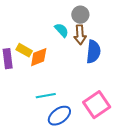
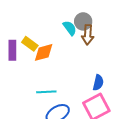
gray circle: (80, 15) -> (83, 21), moved
blue semicircle: (93, 52) -> (98, 83), moved, size x0.7

